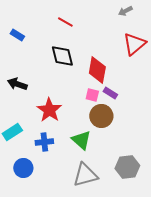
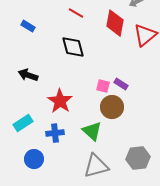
red diamond: (97, 70) -> (115, 23), moved

